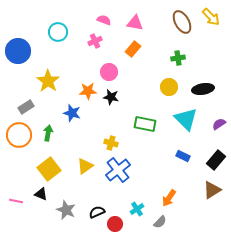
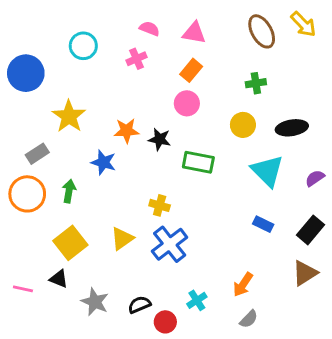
pink circle: (109, 72) -> (187, 103), moved
green rectangle: (145, 124) -> (198, 162), moved
gray semicircle: (160, 222) -> (249, 319), moved

